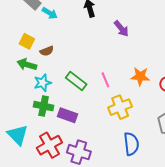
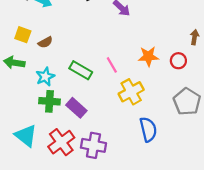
green arrow: (27, 65) -> (14, 63), moved
purple rectangle: (68, 115) -> (76, 108), turned 30

